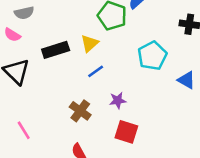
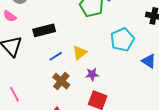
yellow triangle: (90, 43) -> (80, 53), moved
blue line: (96, 71) -> (56, 56), moved

